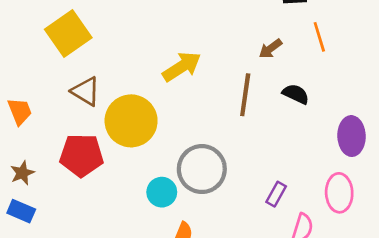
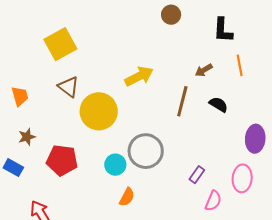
red pentagon: (81, 155) -> (62, 160), moved
brown star: (22, 173) -> (27, 137), moved

